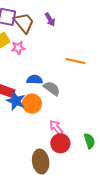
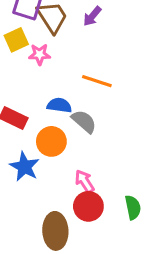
purple arrow: (50, 19) -> (92, 16), turned 64
orange line: (75, 61) -> (97, 81), moved
blue star: (16, 101) -> (24, 167), moved

